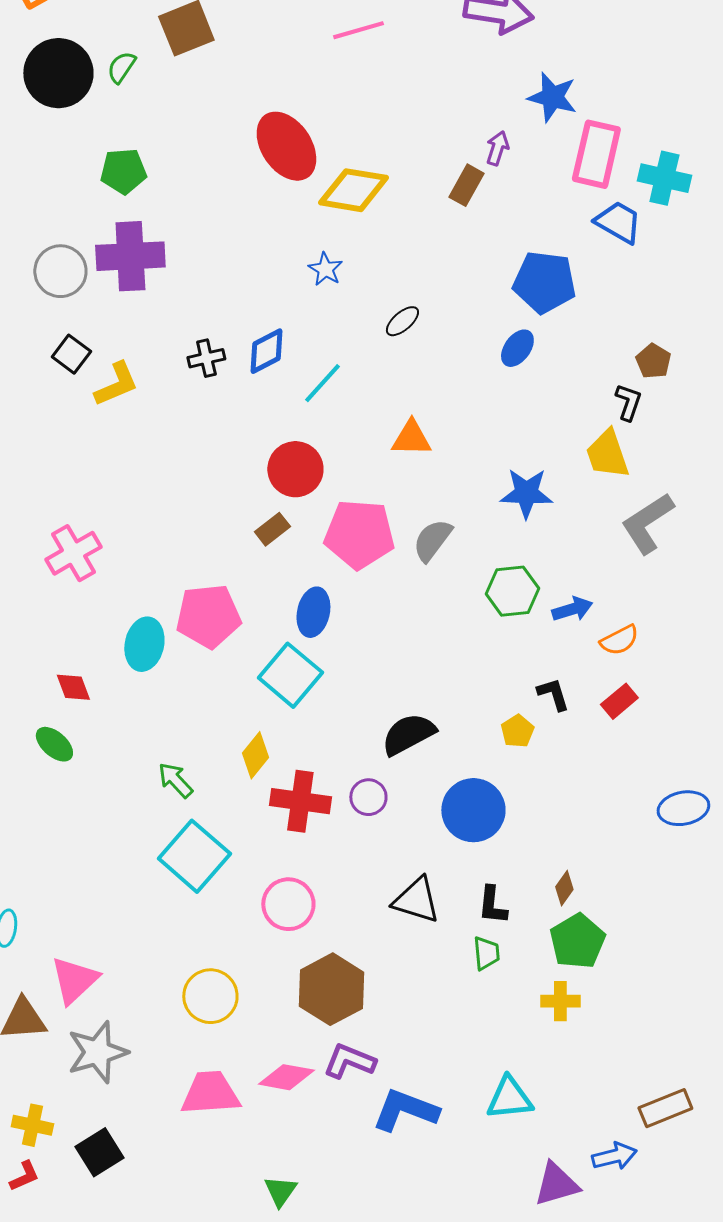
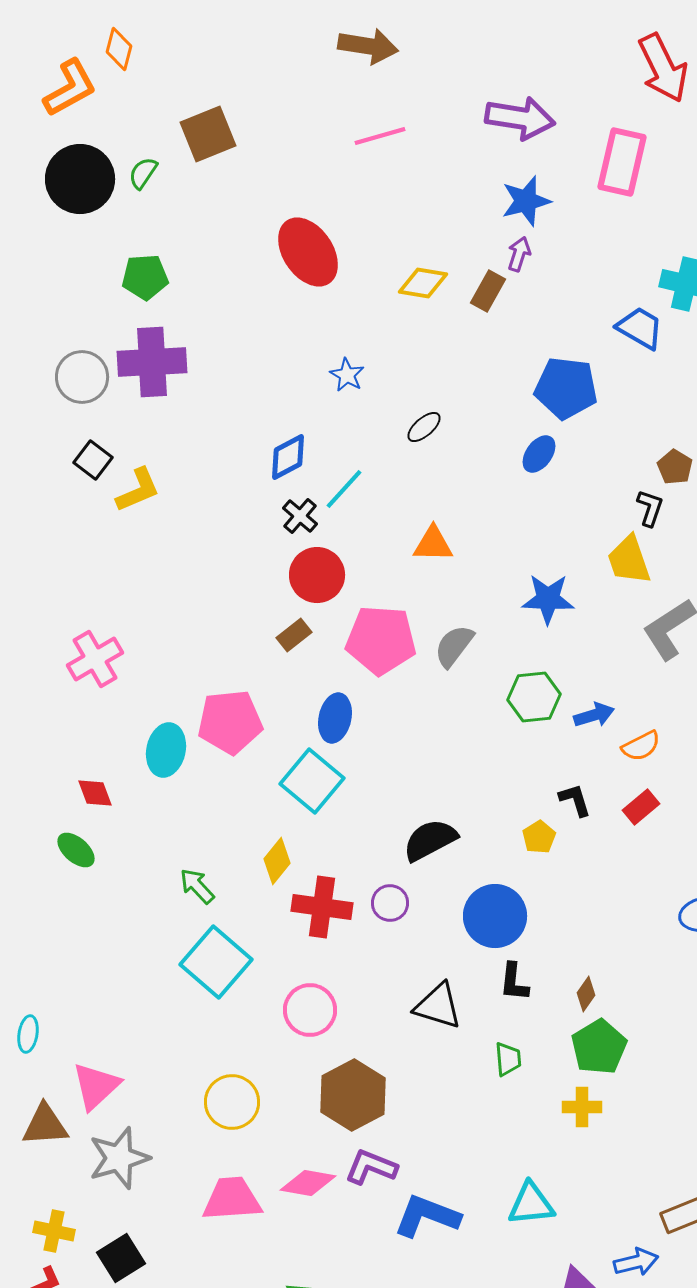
blue star: (552, 97) -> (526, 201), moved, turned -30
pink rectangle: (596, 154) -> (622, 162), moved
yellow diamond: (353, 190) -> (423, 283), moved, size x0.7
black cross: (206, 358) -> (300, 516), moved, turned -36
black L-shape: (492, 905) -> (514, 982), moved

